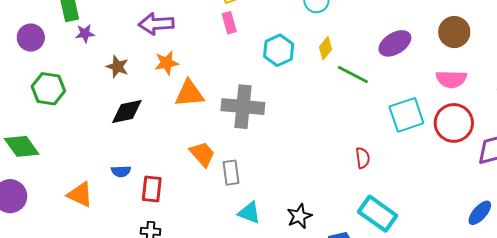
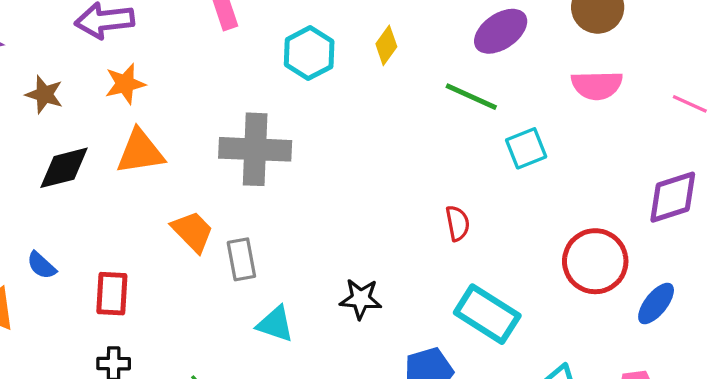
green line: (353, 75) -> (471, 97), moved
orange triangle: (189, 94) -> (140, 152), moved
cyan square: (406, 115) -> (526, 148), size x0.7
red circle: (454, 123) -> (595, 261), moved
blue semicircle: (121, 171) -> (41, 265), moved, turned 48
black star: (299, 216) -> (361, 299), moved, turned 30

